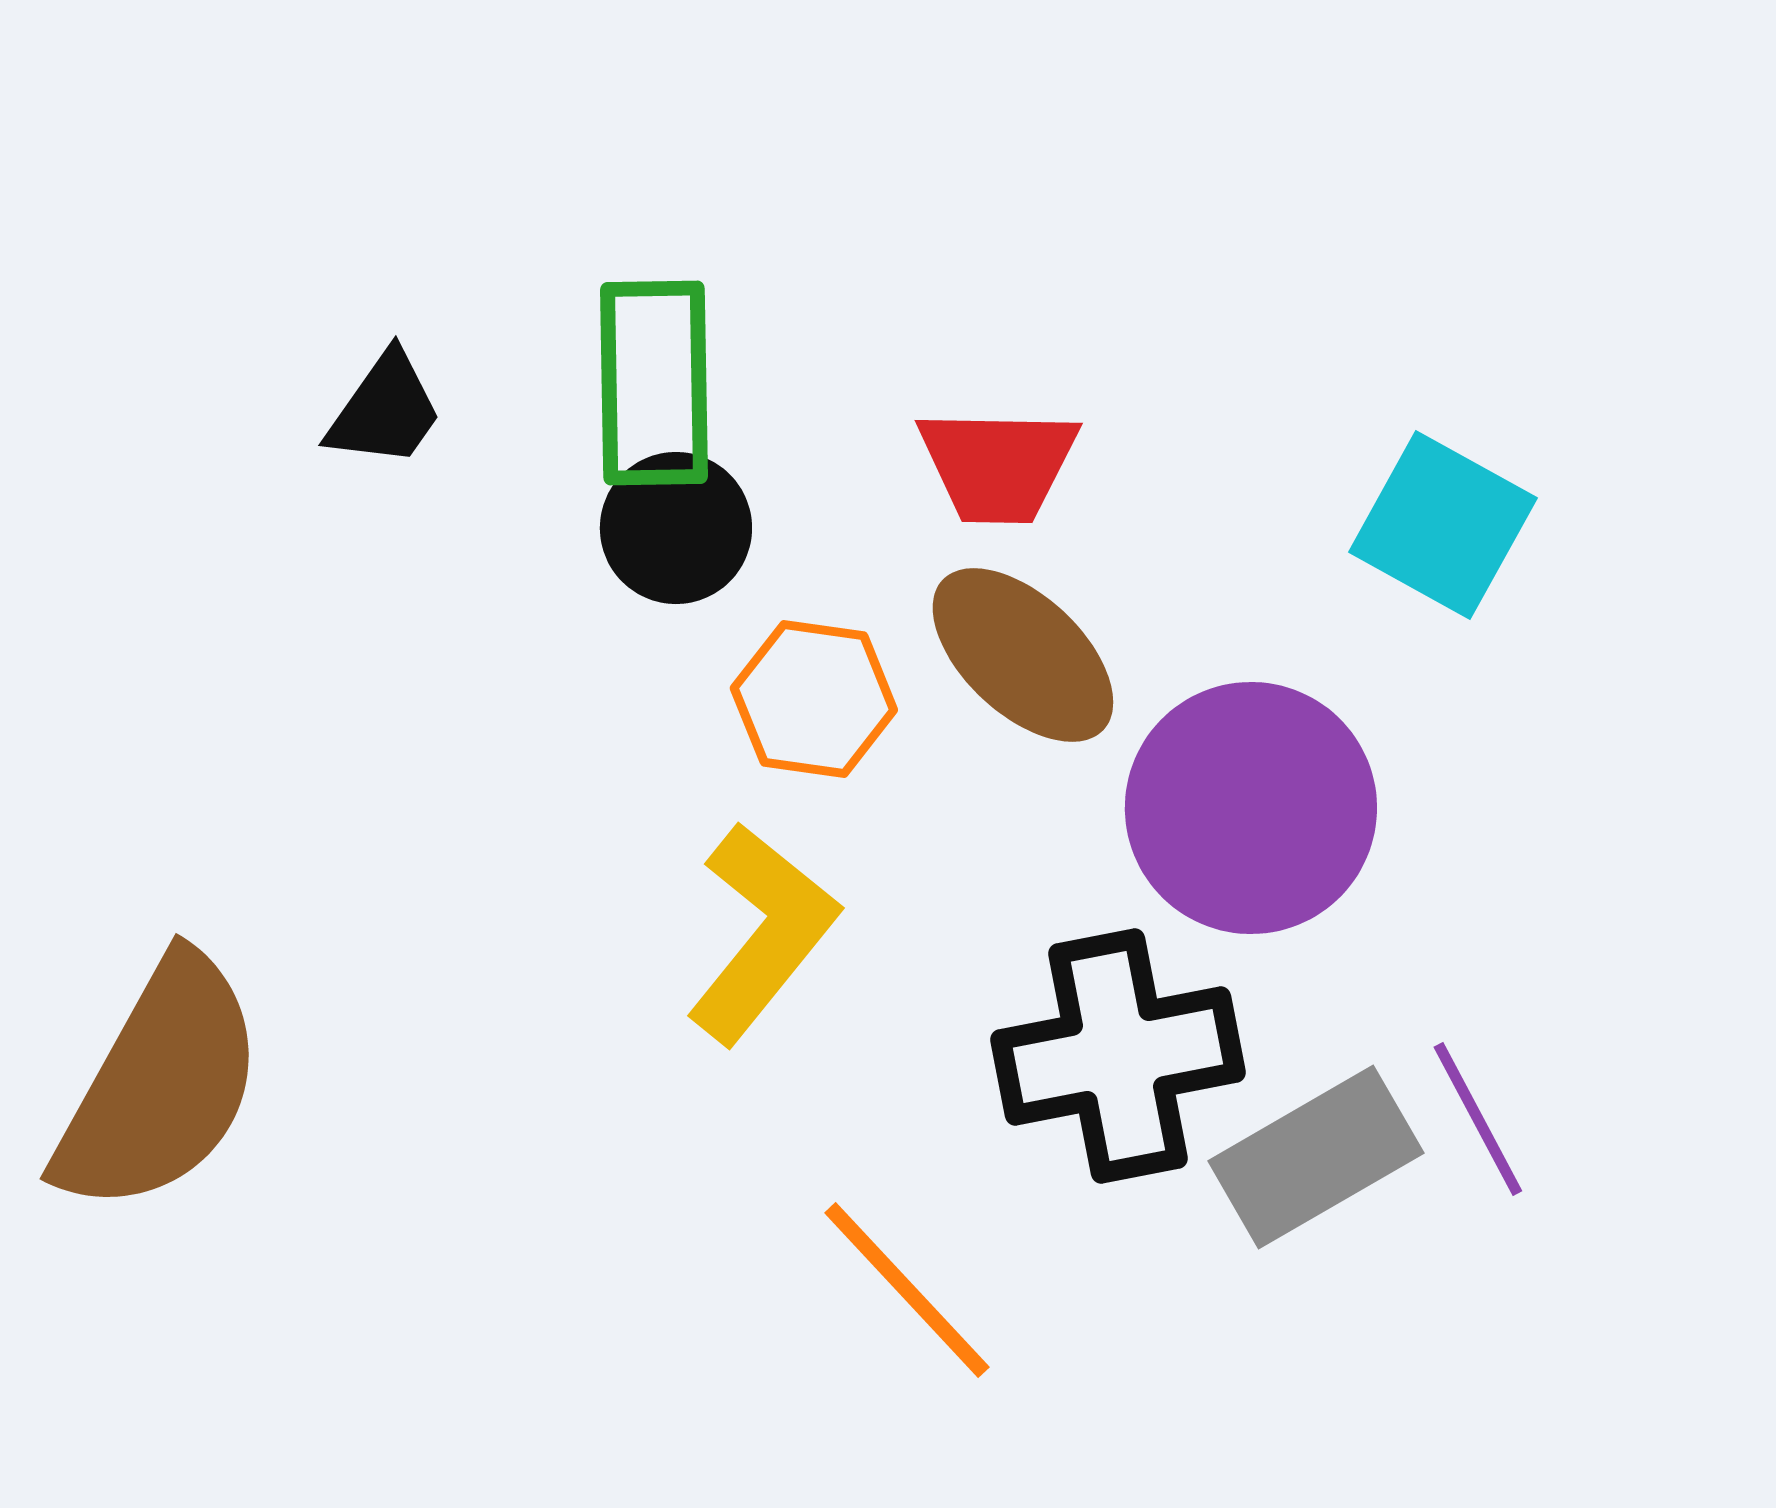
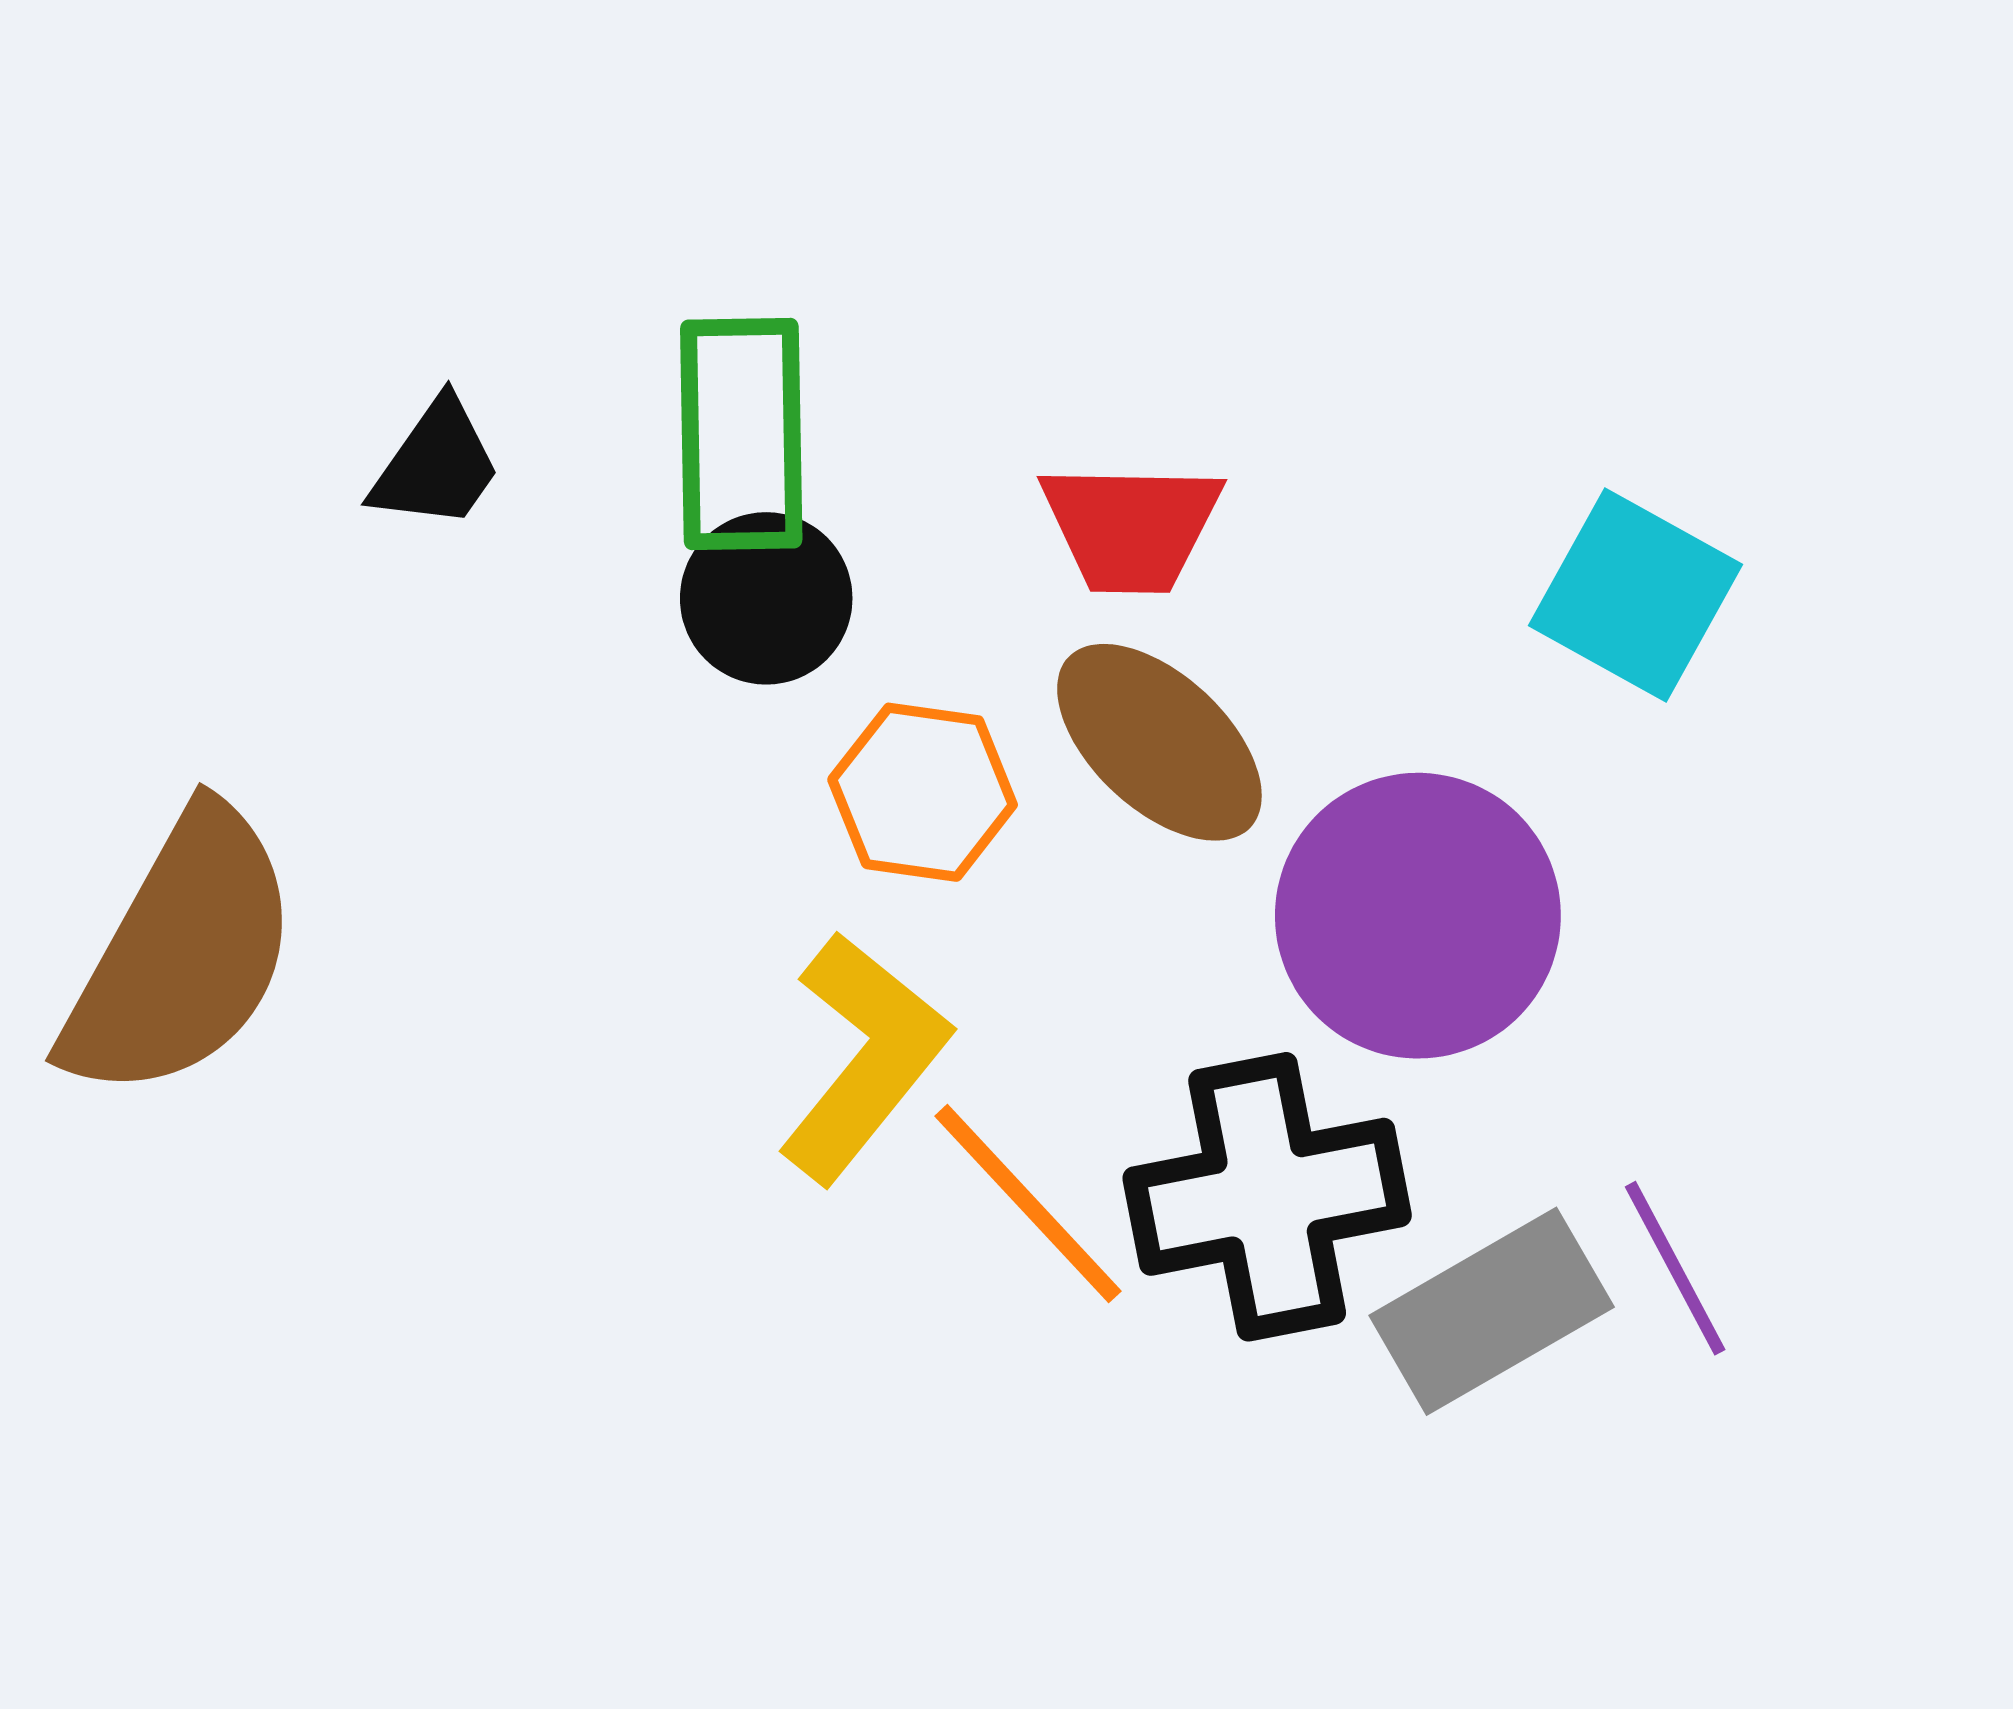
brown semicircle: (160, 1085) -> (181, 954), moved
orange line: (907, 1290) -> (1028, 1204), moved

